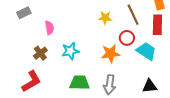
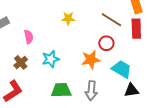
brown line: (133, 15) -> (111, 20), turned -30
yellow star: (105, 18) -> (68, 18), moved
cyan trapezoid: (146, 51) -> (122, 69), moved

